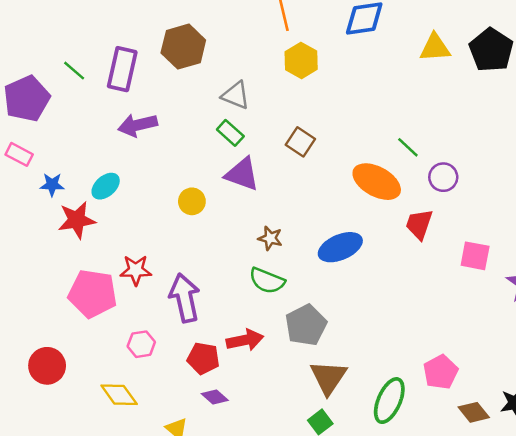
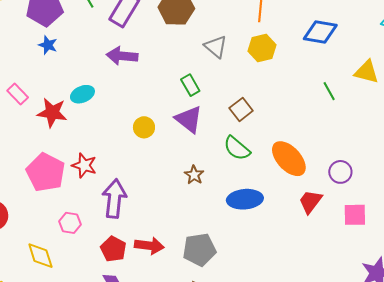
gray triangle: (236, 95) -> (216, 47), moved
green line: (408, 147) -> (329, 91), moved
pink rectangle: (19, 154) -> (18, 94), moved
blue star: (52, 185) -> (48, 45), moved
pink square: (475, 256) -> (355, 215), moved, turned -30
green semicircle: (267, 281) -> (237, 148), moved

